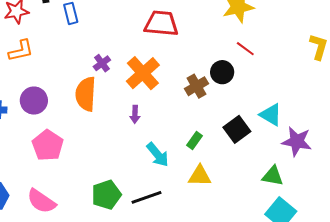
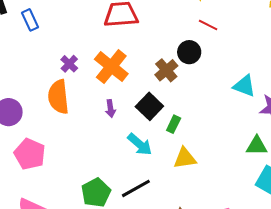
black square: (237, 129) -> (149, 106), moved

